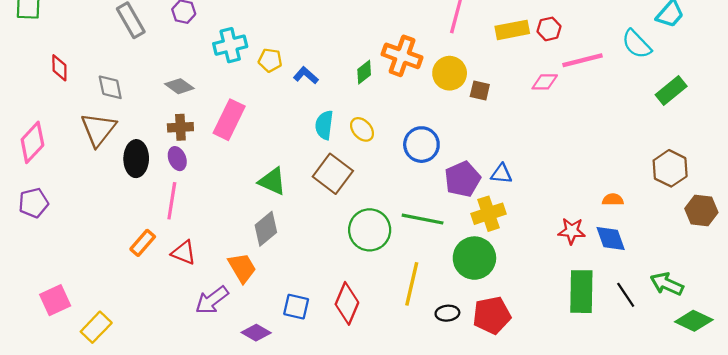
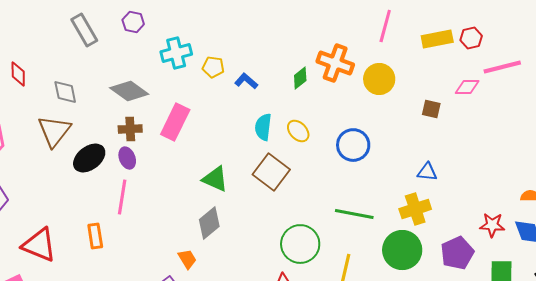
gray diamond: (179, 86) -> (129, 91), size x1.4
brown square: (480, 91) -> (431, 109), moved
black ellipse: (136, 159) -> (89, 158), turned 52
purple pentagon: (463, 179) -> (457, 253), moved
green circle: (370, 230) -> (300, 244), moved
orange rectangle: (143, 243) -> (95, 236), turned -50
red triangle: (184, 253) -> (39, 245), moved, size x1.5
orange trapezoid: (242, 268) -> (187, 259), size x0.7

